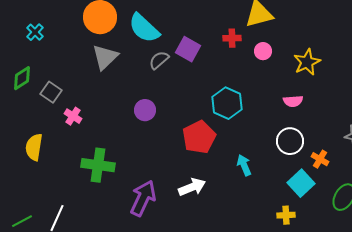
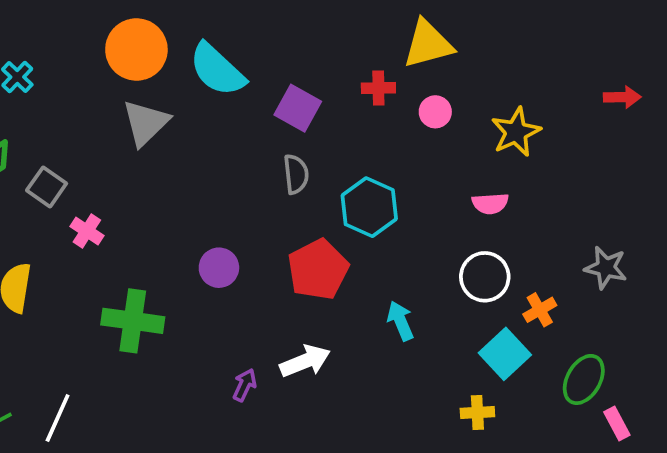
gray semicircle: (159, 60) -> (296, 174), moved, turned 125
purple circle: (145, 110) -> (219, 268), moved
orange cross: (320, 159) -> (540, 310), turned 30
purple arrow: (143, 198) -> (245, 385), moved, size x0.5

